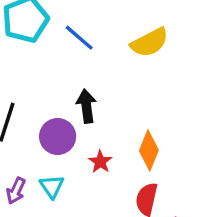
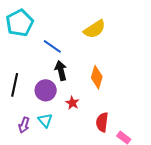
blue line: (79, 38) -> (52, 46), moved
orange diamond: (149, 150) -> (97, 77), moved

